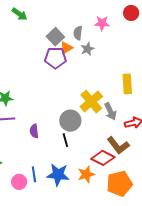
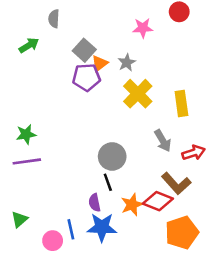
green arrow: (19, 14) -> (29, 45), moved, turned -63
gray semicircle: (78, 33) -> (54, 19), moved
yellow cross: (91, 102) -> (138, 94), moved
purple semicircle: (34, 131) -> (95, 203), moved
orange star: (86, 174) -> (132, 205), moved

